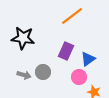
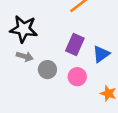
gray arrow: (24, 75) -> (25, 56), moved
pink circle: (79, 77) -> (77, 77), moved

